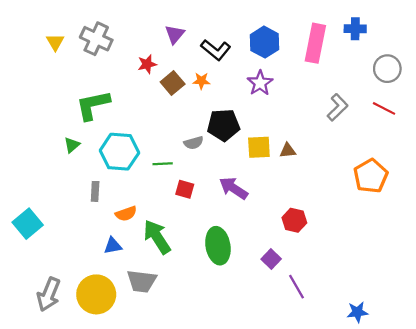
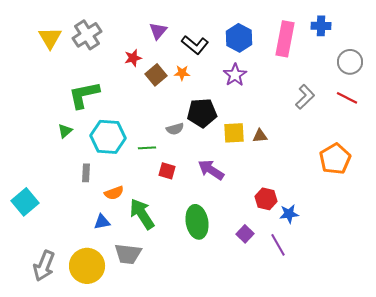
gray cross: (96, 39) -> (87, 35), turned 32
yellow triangle: (55, 42) -> (50, 38), size x1.4
purple line: (297, 287) -> (278, 245), moved
blue star: (357, 312) -> (289, 214), moved

